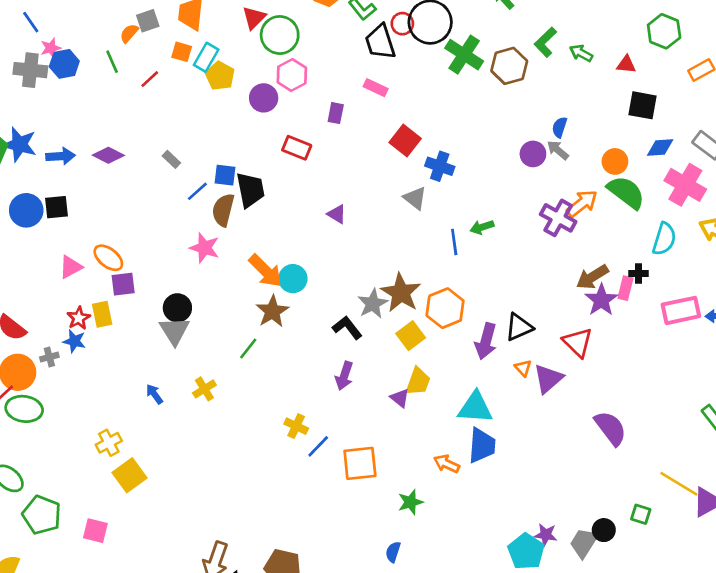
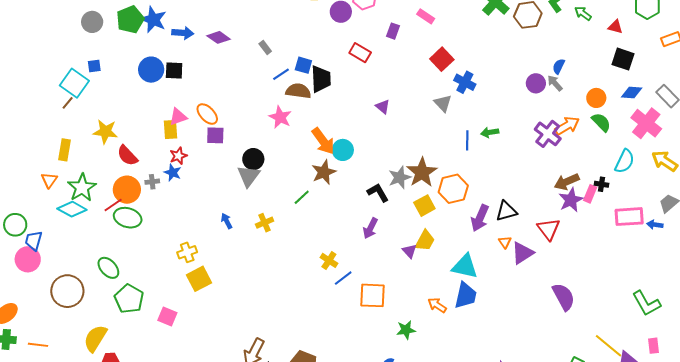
green semicircle: (626, 192) -> (601, 122), size x0.7
brown semicircle: (223, 210) -> (298, 91), turned 75
yellow rectangle: (102, 314) -> (171, 129), moved

